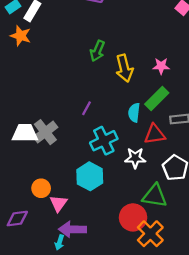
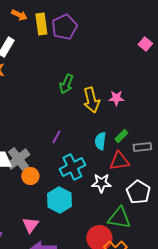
pink star: (161, 66) -> (116, 98), moved
green rectangle: (157, 98) -> (121, 136), moved, size x0.6
orange circle: (41, 188) -> (30, 176), moved

